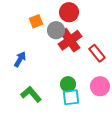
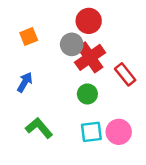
orange square: (36, 21) -> (29, 37), moved
green circle: (68, 84) -> (87, 94), moved
pink circle: (100, 86) -> (119, 132), moved

